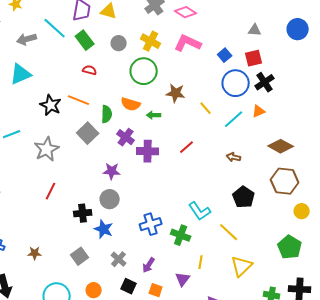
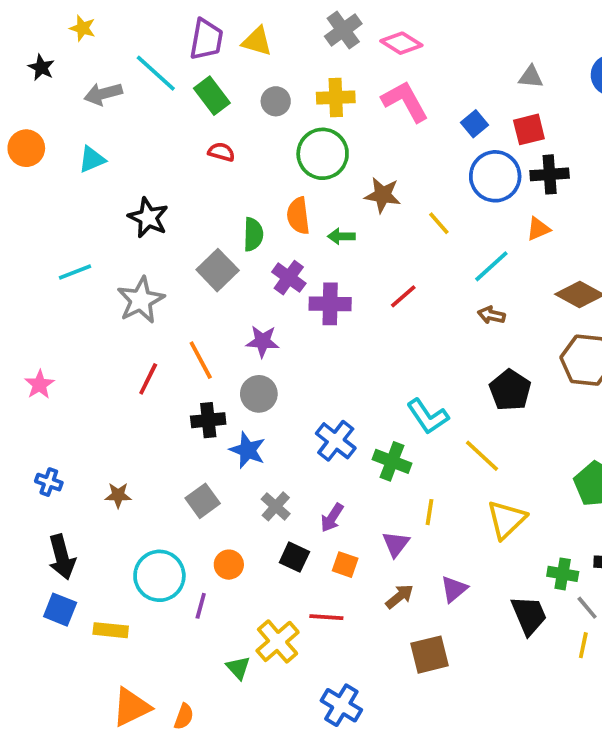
yellow cross: (151, 41) -> (336, 98), turned -30
pink L-shape: (188, 43) -> (405, 101), turned 36
cyan triangle: (21, 74) -> (92, 159), size x0.7
black cross: (265, 82) -> (550, 174), turned 30
orange line: (79, 100) -> (201, 360), moved, turned 40
orange semicircle: (131, 104) -> (298, 216), turned 66
cyan line: (234, 119) -> (491, 266), moved
blue cross: (151, 224) -> (336, 441), turned -35

